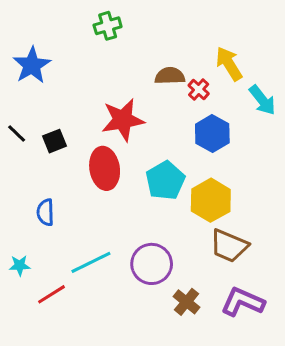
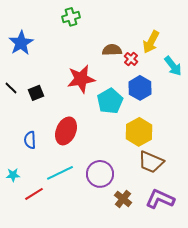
yellow arrow: (229, 64) -> (151, 42), turned -120
red ellipse: (105, 168) -> (66, 131), moved, turned 32
cyan pentagon: (165, 181) -> (110, 101), moved

